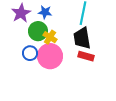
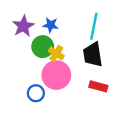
blue circle: (30, 53) -> (36, 93), moved
red rectangle: (86, 56) -> (98, 86), moved

